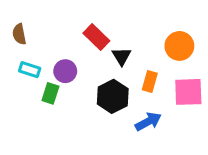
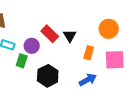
red rectangle: (96, 37) -> (50, 34), moved
black hexagon: (113, 96) -> (48, 76), moved

